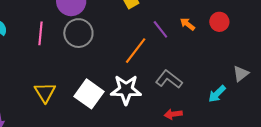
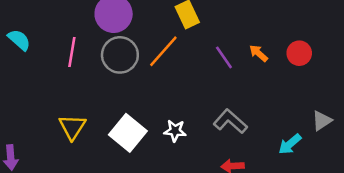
orange line: (136, 51) -> (163, 51), moved
white star: (126, 90) -> (175, 131), size x0.6

